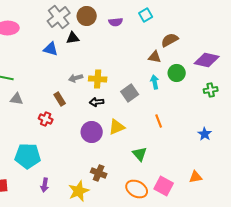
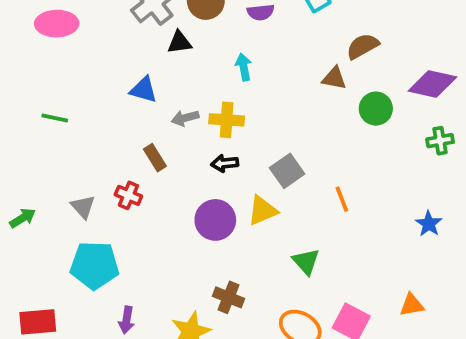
blue triangle: (51, 49) -> (144, 90), moved
cyan arrow: (155, 82) -> (244, 67), moved
gray square: (130, 93) -> (287, 171), moved
gray triangle: (17, 99) -> (83, 207), moved, turned 40

